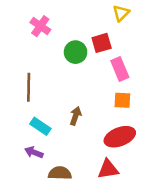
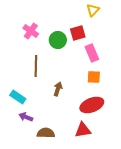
pink cross: (40, 26) -> (31, 31), moved
brown line: (29, 87) -> (36, 66), moved
cyan rectangle: (40, 126) -> (18, 97), moved

